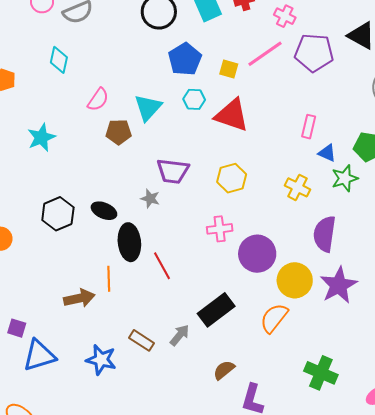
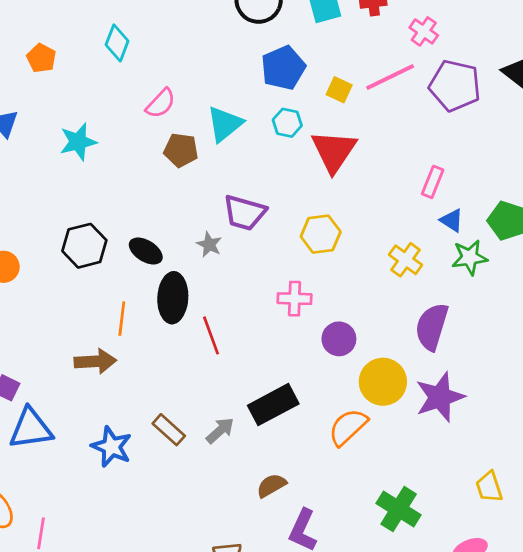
red triangle: (232, 115) -> (334, 151), turned 36
purple circle: (257, 254) -> (339, 339), size x0.7
orange line: (109, 279) -> (122, 319), moved

